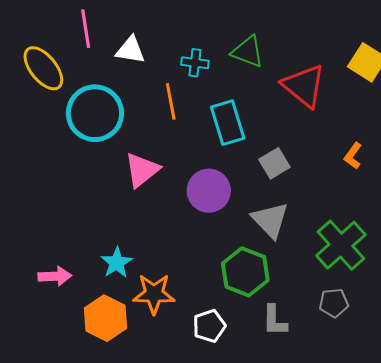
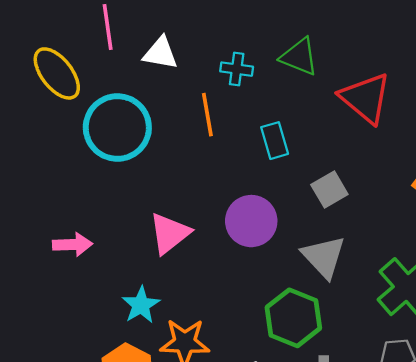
cyan rectangle: (228, 123) -> (275, 141), size x0.7
pink triangle: (142, 170) -> (170, 233), moved
pink arrow: (55, 276) -> (72, 245), moved

